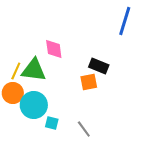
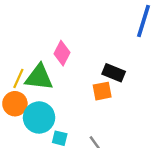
pink diamond: (54, 49) -> (62, 53), turned 35

